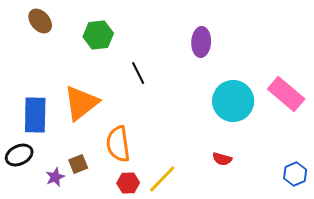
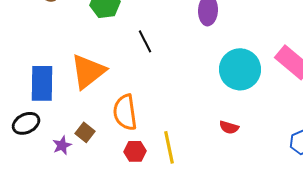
brown square: (78, 164) -> (85, 132), turned -30
yellow line: (162, 179) -> (169, 147), turned -56

